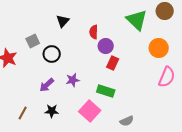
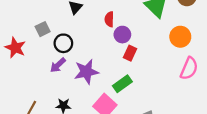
purple star: (73, 80) -> (86, 72), size x1.6
purple arrow: (47, 85) -> (58, 65), moved
green rectangle: (106, 91) -> (122, 84), turned -54

